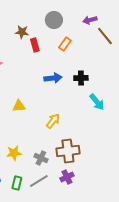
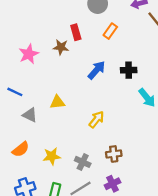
brown star: (22, 32) -> (61, 47), moved
blue arrow: (53, 78) -> (96, 70), turned -42
brown cross: (68, 151) -> (114, 154), size x0.6

